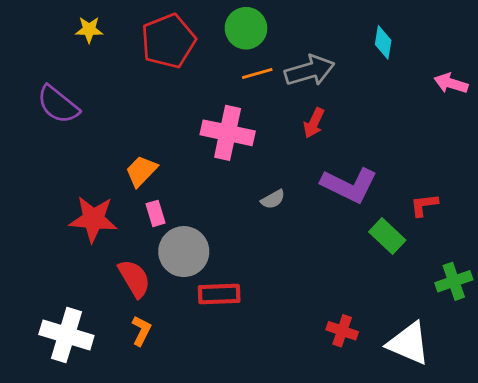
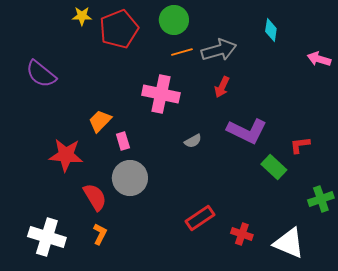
yellow star: (89, 30) -> (82, 16), moved
pink rectangle: (156, 213) -> (123, 141), moved
red rectangle: (219, 294) -> (200, 218), moved, turned -32

